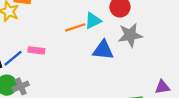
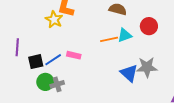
gray star: (130, 35) -> (147, 67), moved
blue triangle: (103, 50) -> (129, 73), moved, turned 30

